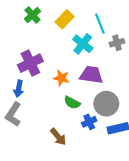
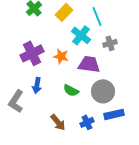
gray cross: (117, 43) -> (110, 43), moved
orange star: (61, 78) -> (61, 56), moved
blue arrow: (19, 89) -> (37, 85), moved
blue cross: (89, 122) -> (87, 122), moved

